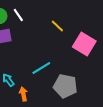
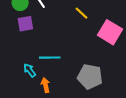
cyan line: (41, 68) -> (50, 58), moved, turned 30

